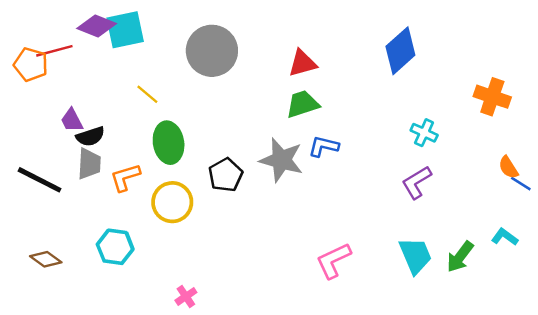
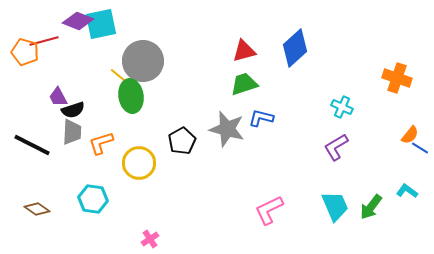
gray circle: (212, 51) -> (143, 61), moved
blue diamond: (400, 51) -> (295, 48), moved
green ellipse: (169, 143) -> (131, 96), moved
orange semicircle: (508, 167) -> (410, 135), turned -108

